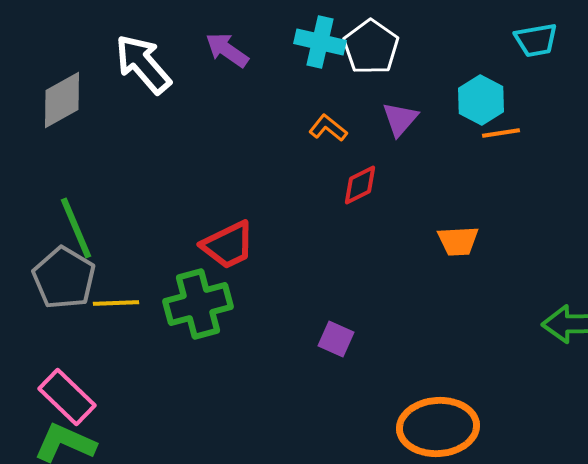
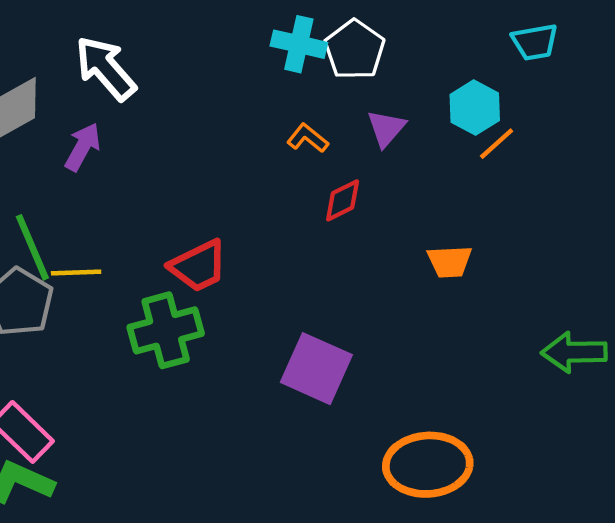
purple arrow: (227, 50) -> (83, 147), moved, turned 84
orange line: (501, 133) -> (497, 144), turned -33
yellow line: (116, 303) -> (76, 272), moved
purple square: (336, 339) -> (316, 369), size x1.8

